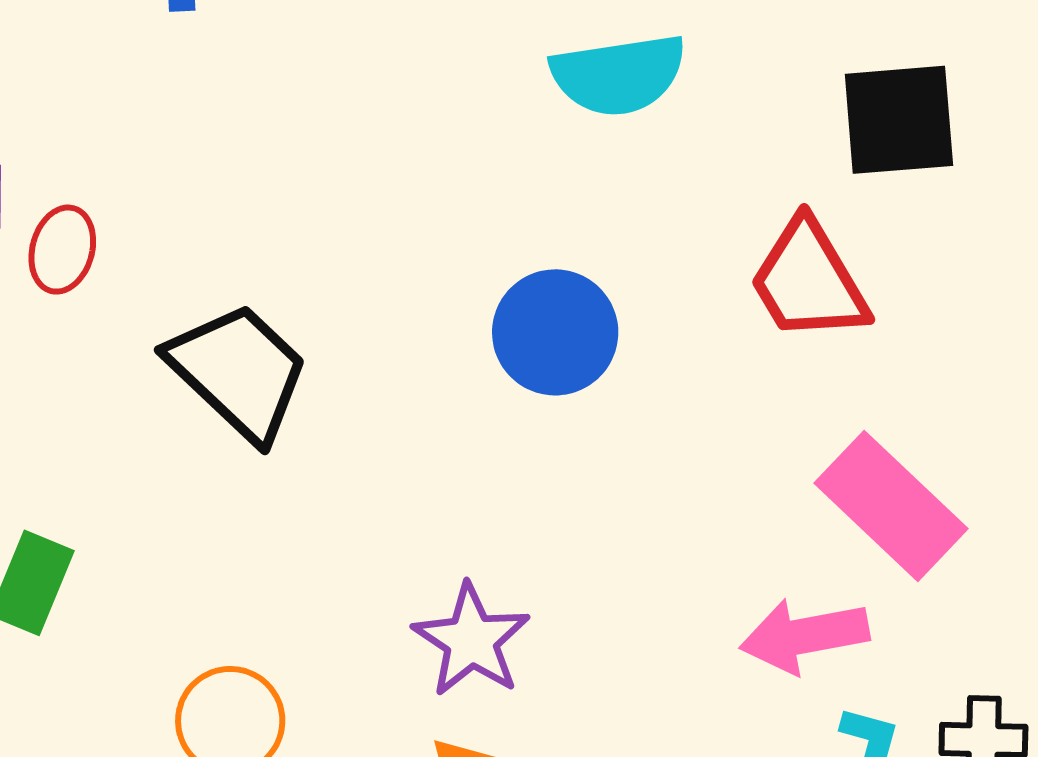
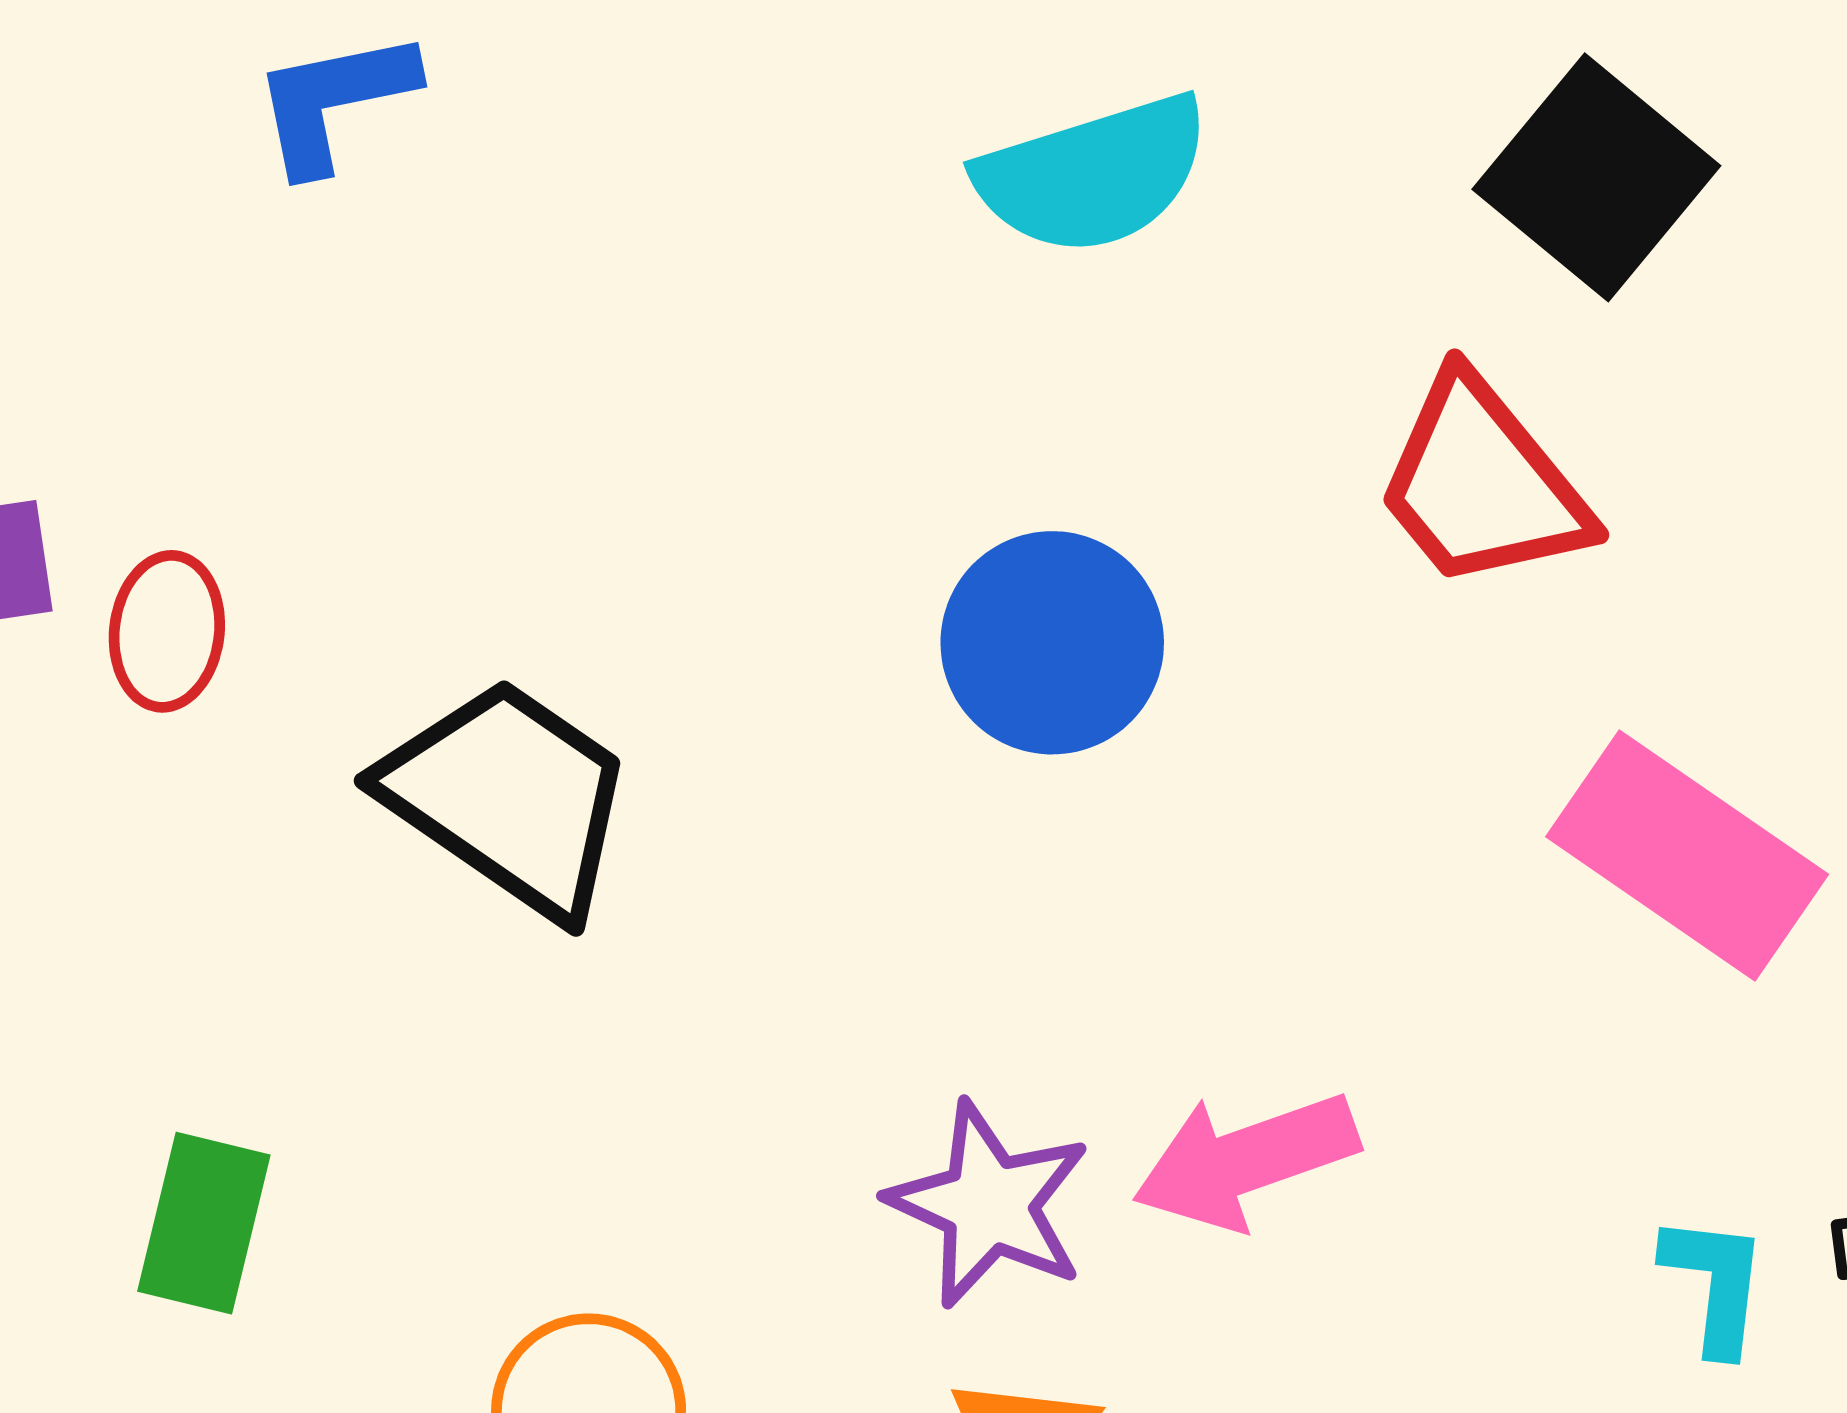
black square: (899, 120) -> (1596, 177), turned -37
pink arrow: (804, 636) -> (1246, 1160), moved

